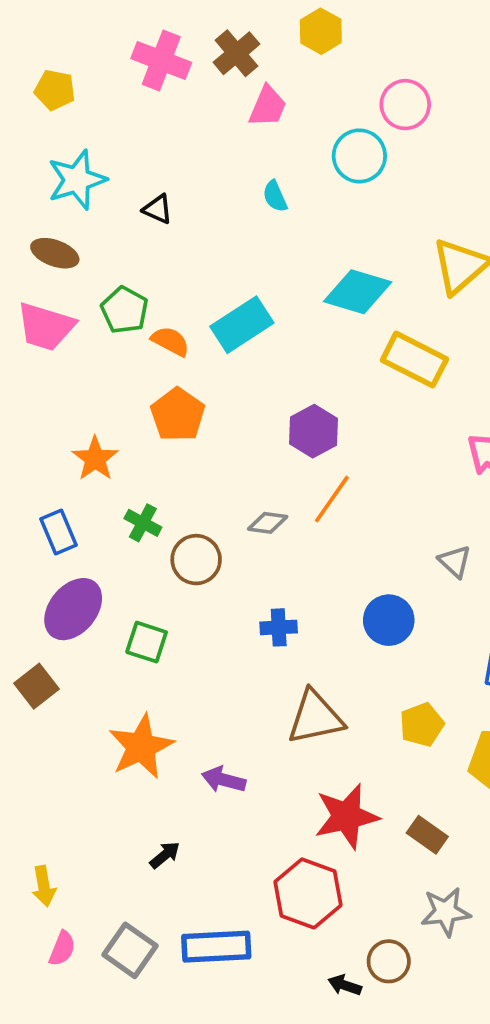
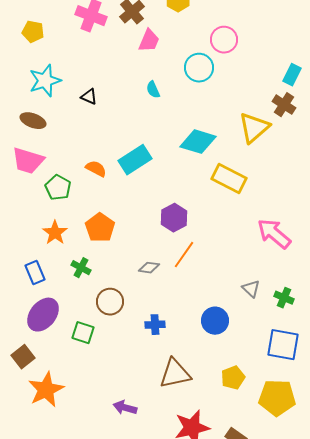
green pentagon: (125, 310) -> (58, 188), moved
orange pentagon: (178, 415) -> (100, 228), moved
brown circle: (196, 560) -> (110, 302), moved
orange star: (141, 747) -> (46, 390), moved

